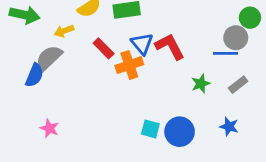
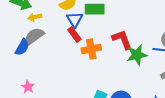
yellow arrow: (64, 31) -> (35, 17), moved
blue triangle: (142, 44) -> (75, 20), moved
green star: (201, 84) -> (137, 55), moved, size x1.5

